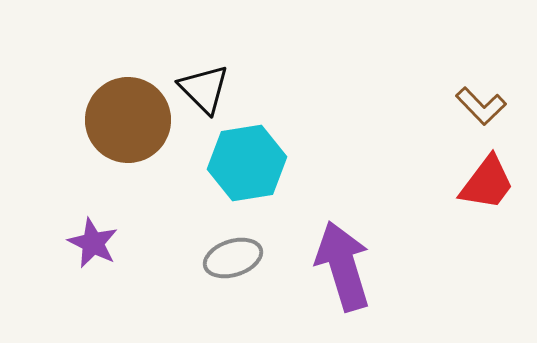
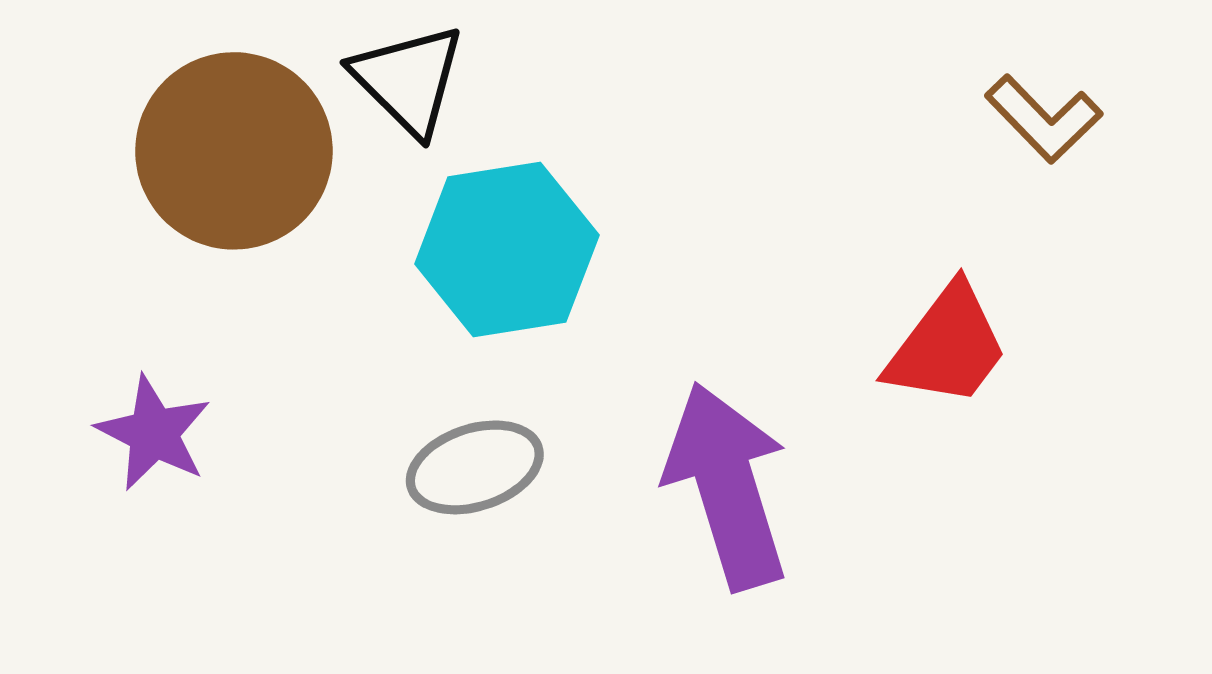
red trapezoid: (487, 183) -> (947, 346), moved

